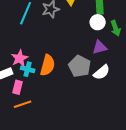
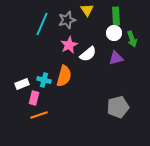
pink star: (20, 58) -> (69, 45), moved
gray pentagon: (80, 66) -> (118, 107), moved, turned 30
white semicircle: (102, 72) -> (88, 54), moved

